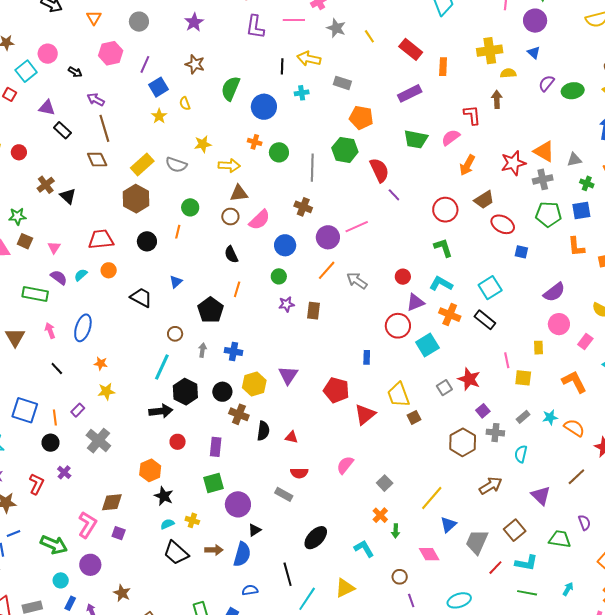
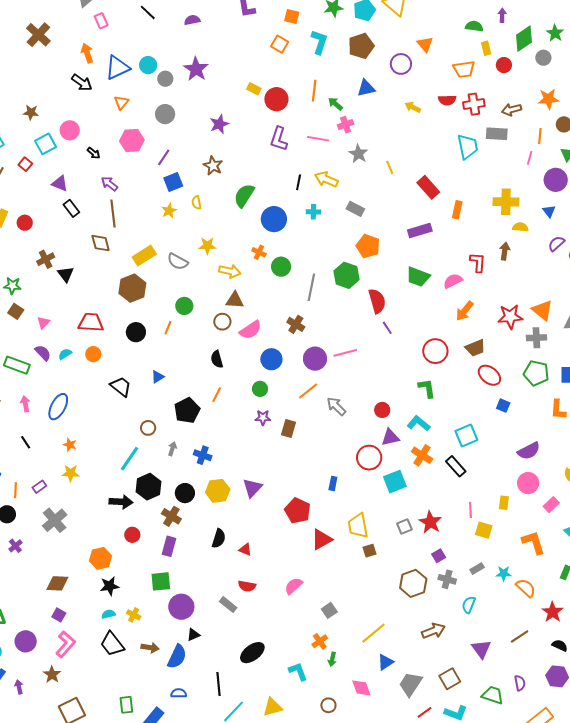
brown cross: (239, 414) -> (171, 516), moved
black star: (164, 496) -> (110, 586), turned 30
pink L-shape: (87, 525) -> (66, 644), moved

